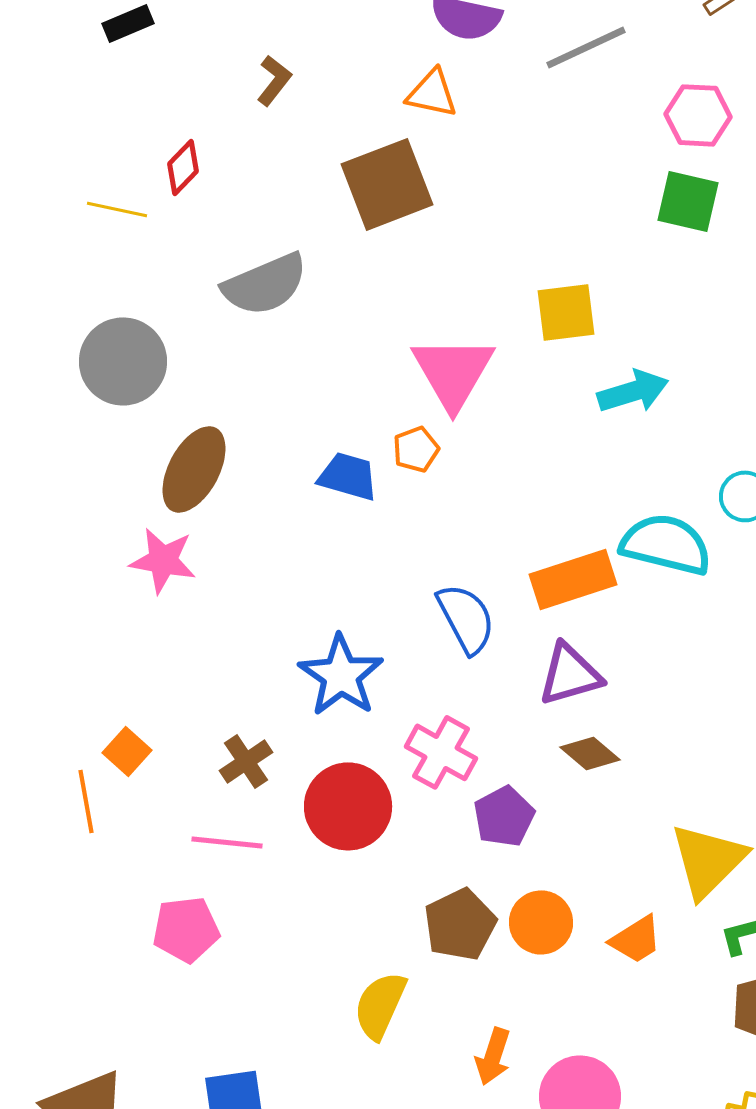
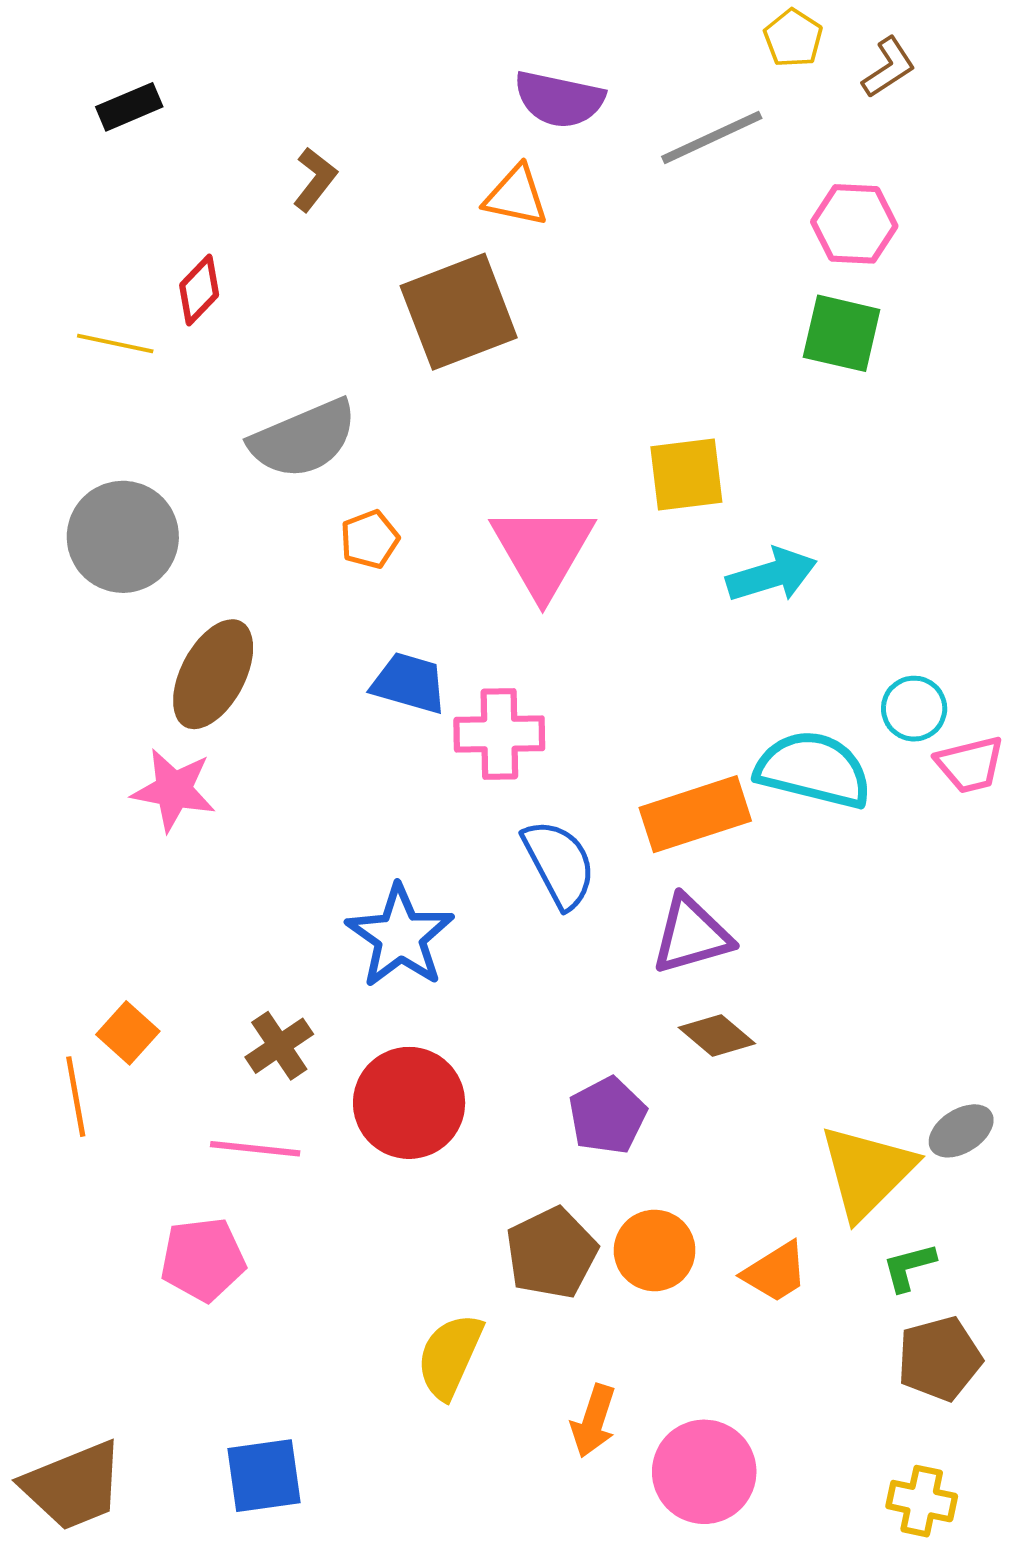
orange pentagon: (416, 449) -> (370, 539), moved
pink cross: (441, 752) -> (499, 734), moved, turned -30

